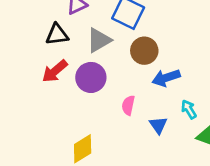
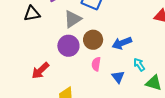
black triangle: (57, 34) -> (32, 14), moved
brown circle: (144, 51) -> (93, 40), moved
red arrow: (55, 71) -> (40, 71), moved

